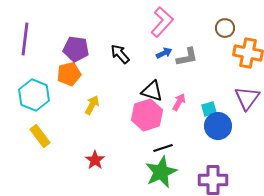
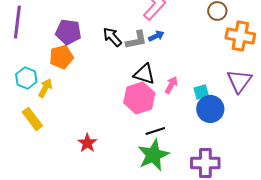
gray L-shape: (187, 57) -> (136, 40), moved
cyan hexagon: (34, 95) -> (26, 78), size x0.7
yellow arrow: (92, 105) -> (45, 88), moved

